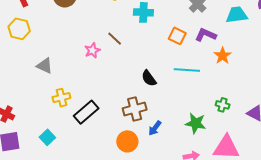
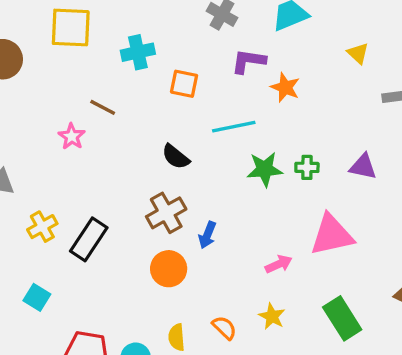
orange square: (177, 36) -> (184, 84), moved
green star: (196, 123) -> (265, 169), moved

